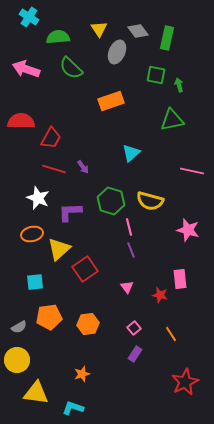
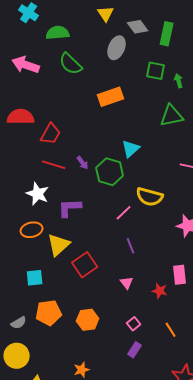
yellow triangle: (99, 29) -> (106, 14), moved
green hexagon: (111, 201) -> (110, 172), moved
pink line: (129, 227) -> (124, 213), moved, turned 60

